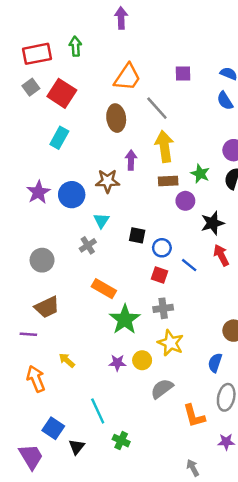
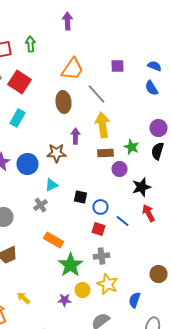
cyan triangle: (101, 221) -> (52, 185), turned 32
yellow circle: (142, 360) -> (82, 290), moved
blue semicircle: (215, 363) -> (134, 300), moved

